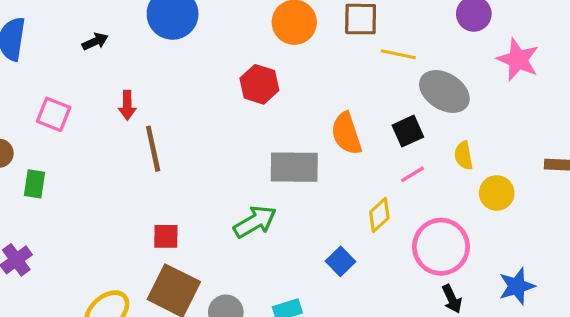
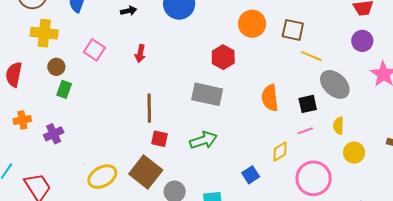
brown line: (153, 149) -> (149, 108), moved
gray rectangle: (294, 167) -> (207, 94), moved
green rectangle: (34, 184) -> (64, 89), moved
red square: (166, 236) -> (160, 139), moved

